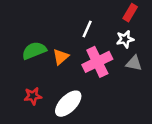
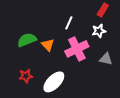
orange triangle: (61, 57) -> (48, 45), turned -32
gray triangle: (134, 63) -> (106, 59), moved

